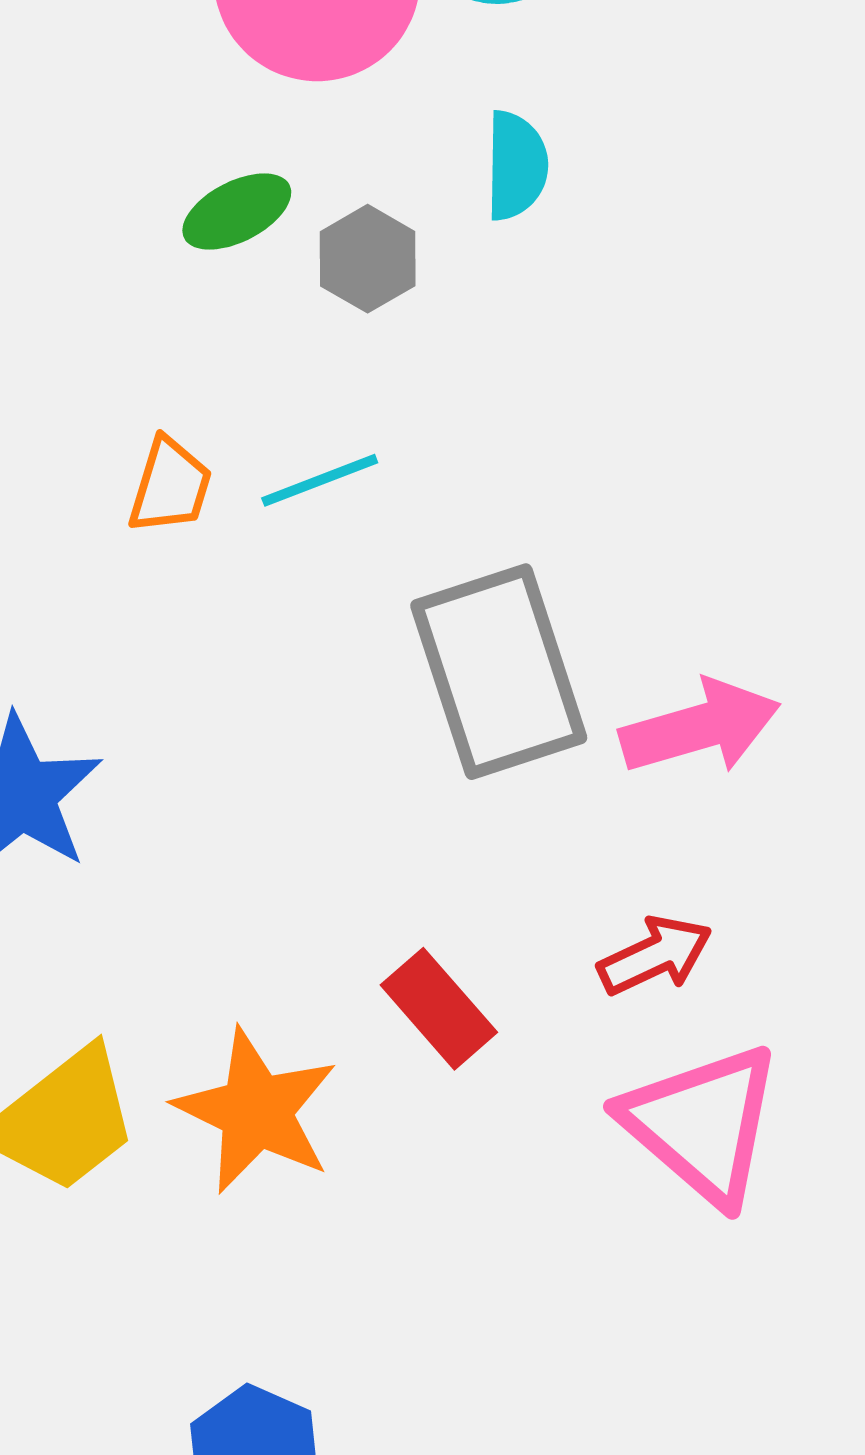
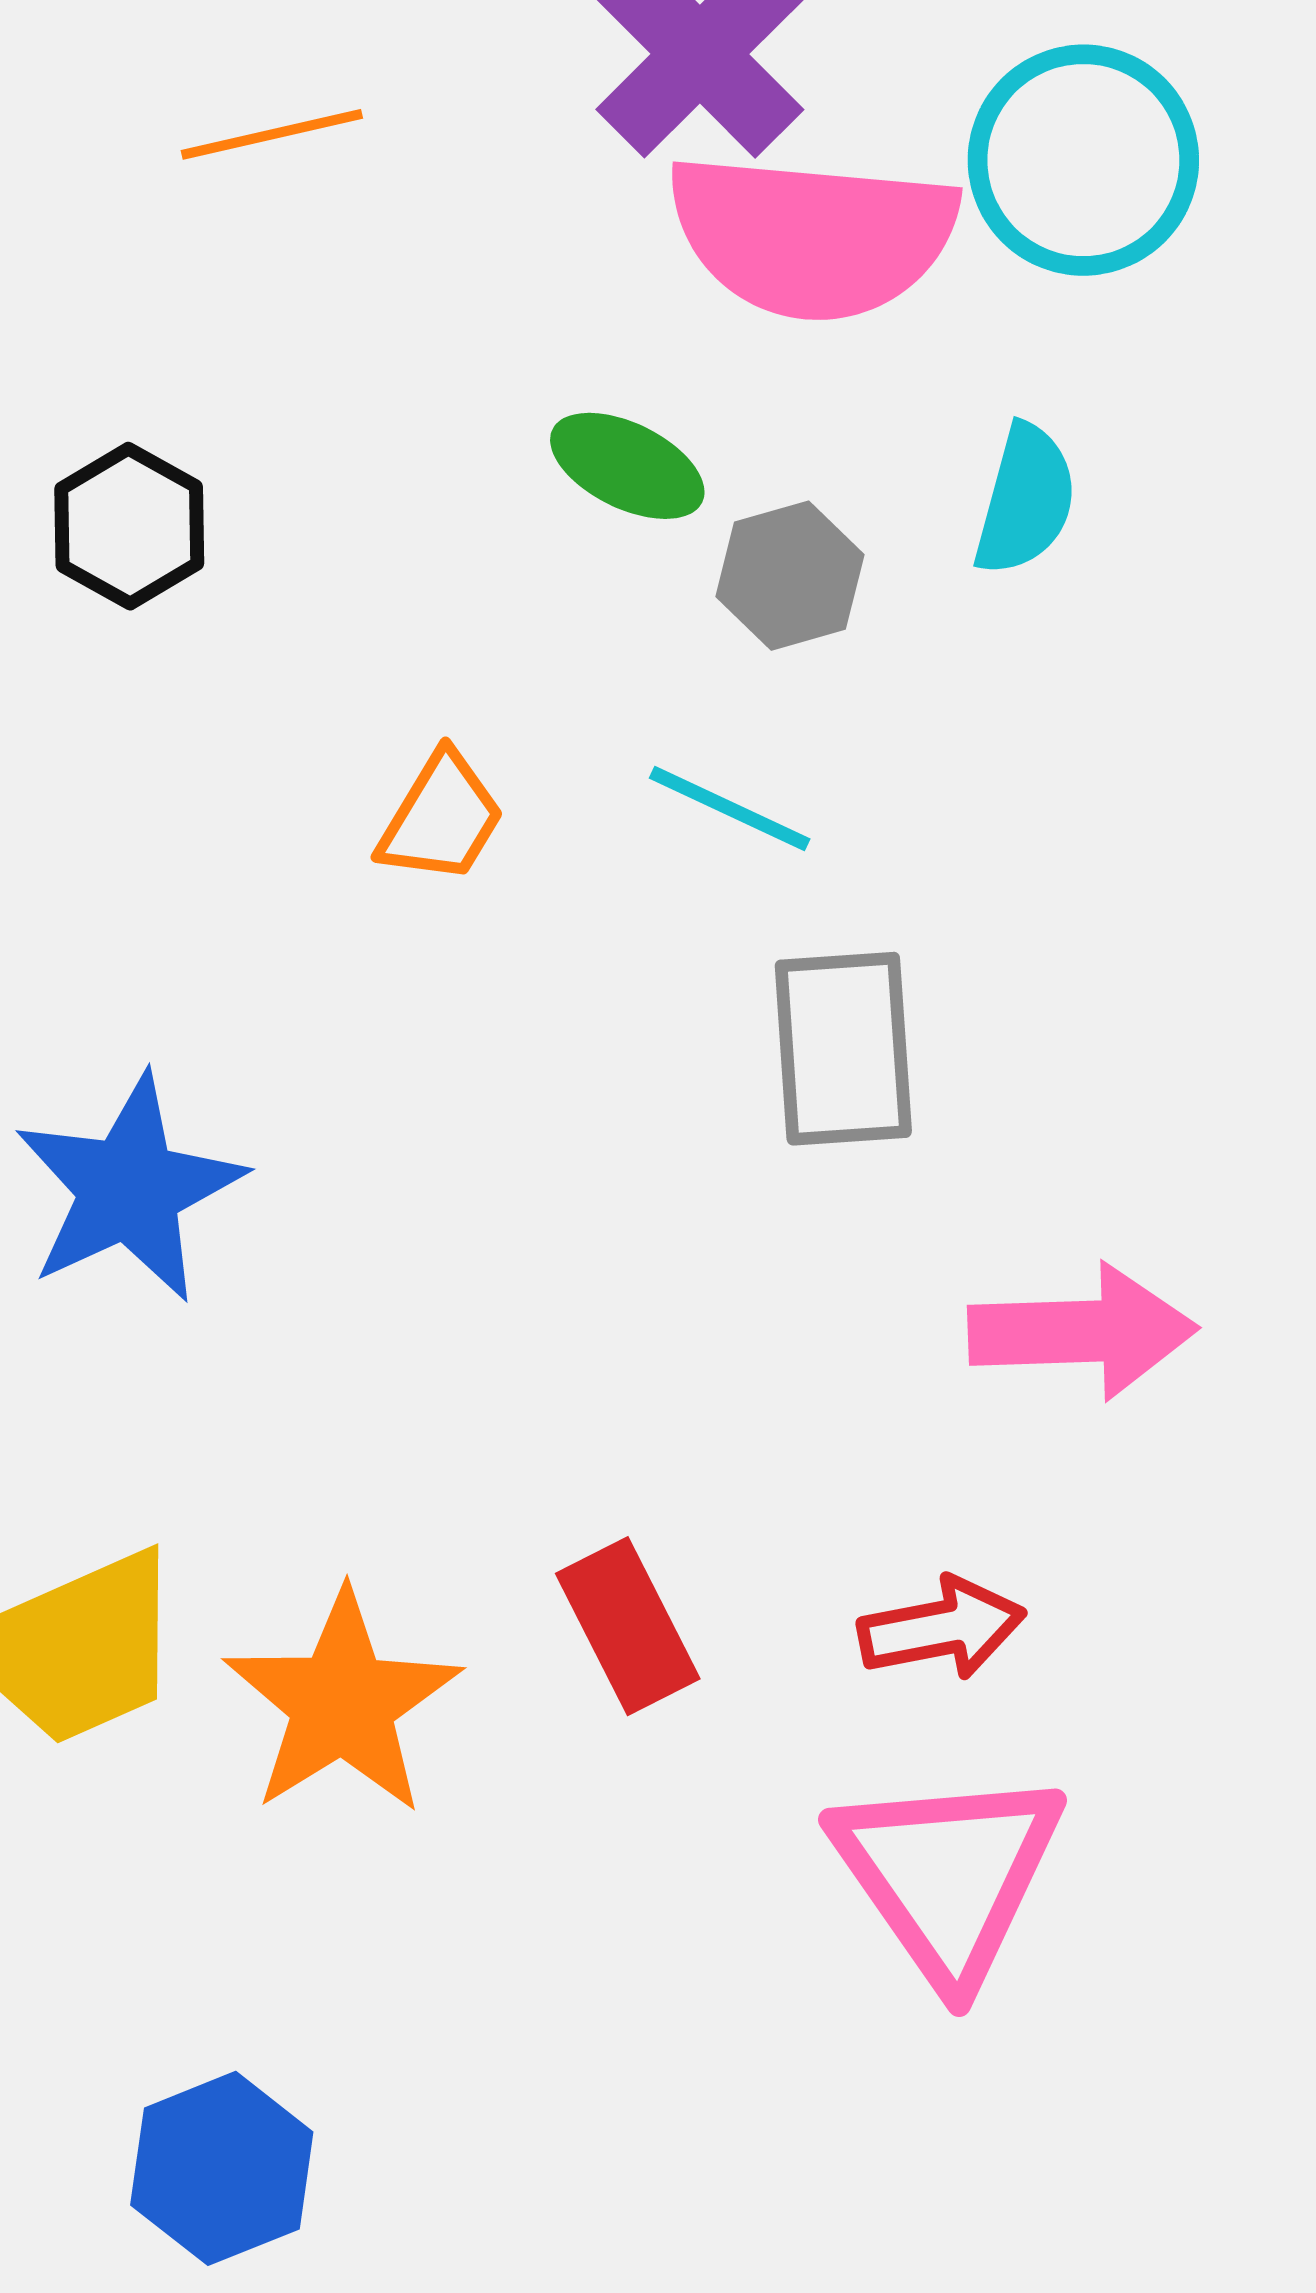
green ellipse: (237, 212) -> (627, 466), turned 39
cyan line: (320, 480) -> (730, 808), moved, turned 32
gray rectangle: (499, 672) -> (843, 1049), moved, size x0.7

